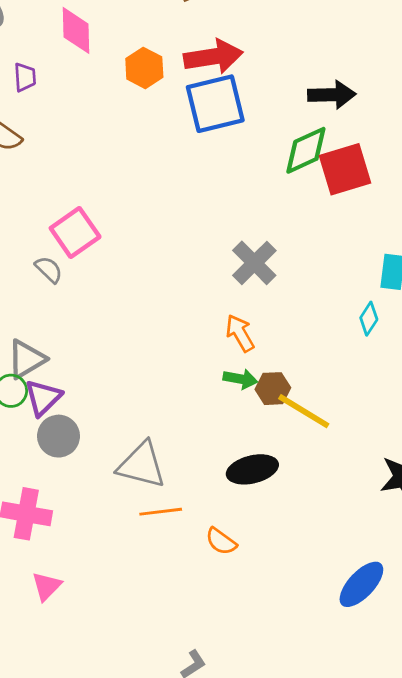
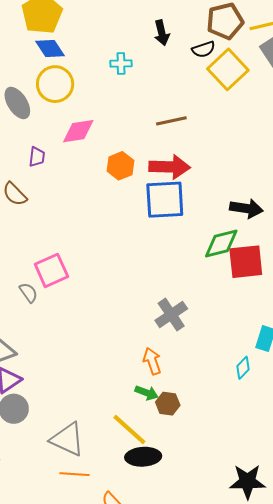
pink diamond: (76, 30) -> (78, 131), turned 72
yellow line: (304, 411) -> (129, 429), moved

